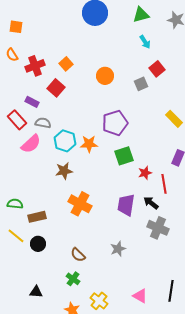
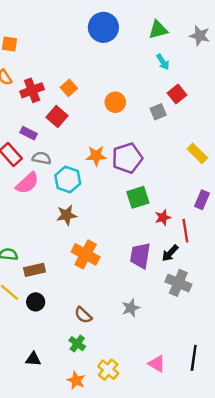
orange star: (89, 144) -> (96, 156), moved
black arrow: (151, 203) -> (170, 253), turned -84

